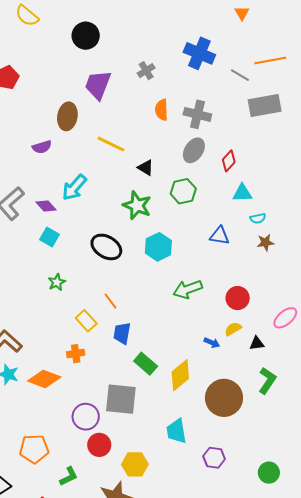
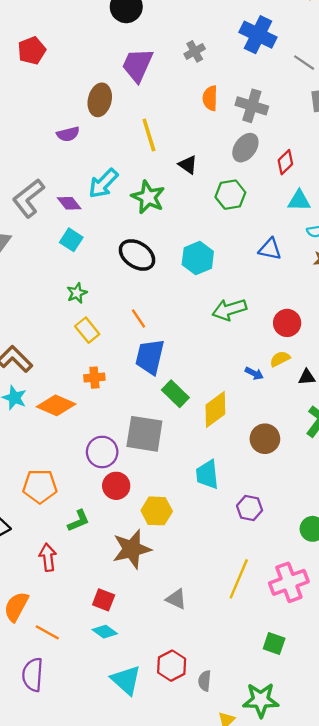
yellow line: (111, 144) -> (149, 135), turned 44
green star: (137, 205) -> (148, 197), moved
yellow rectangle: (86, 321) -> (87, 330), moved
blue trapezoid: (122, 333) -> (150, 357), size x1.4
brown circle: (224, 398) -> (265, 439), size x0.7

